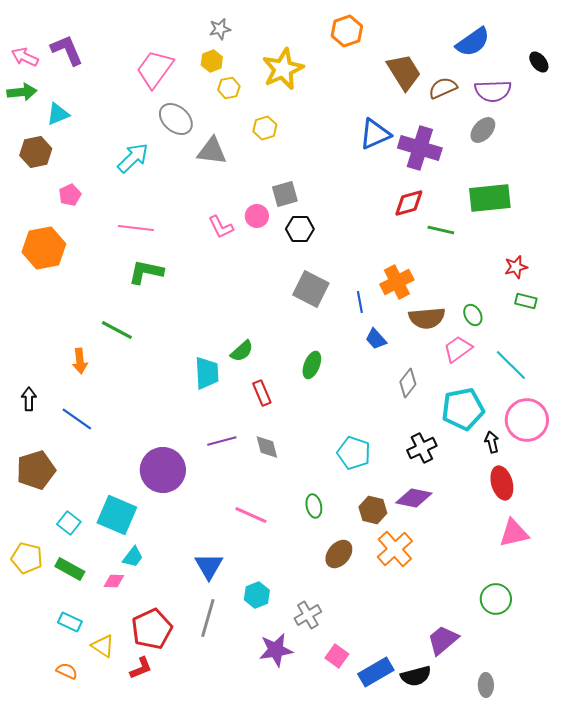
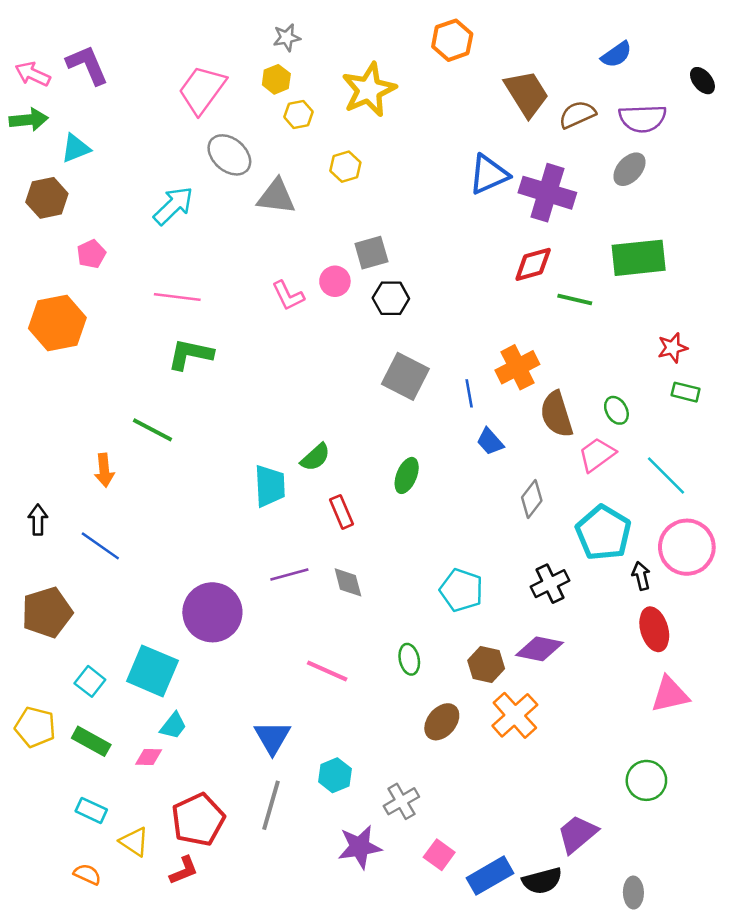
blue semicircle: (473, 42) -> (616, 55), size x0.7
brown semicircle: (427, 318) -> (557, 414), turned 78
cyan pentagon: (463, 409) -> (603, 533), turned -30

